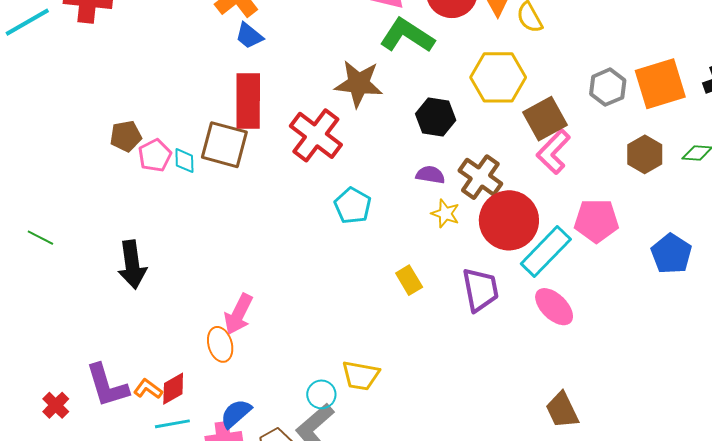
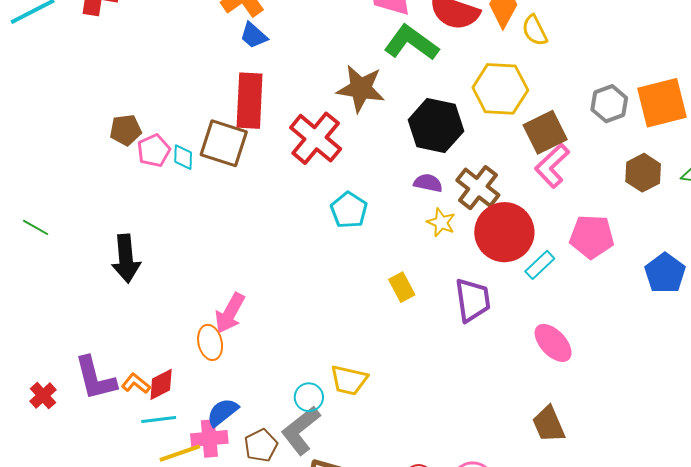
black hexagon: (436, 117) -> (436, 125), size x1.4
cyan rectangle: (546, 251) -> (540, 265), size x0.6
pink ellipse: (554, 307) -> (553, 343), moved

